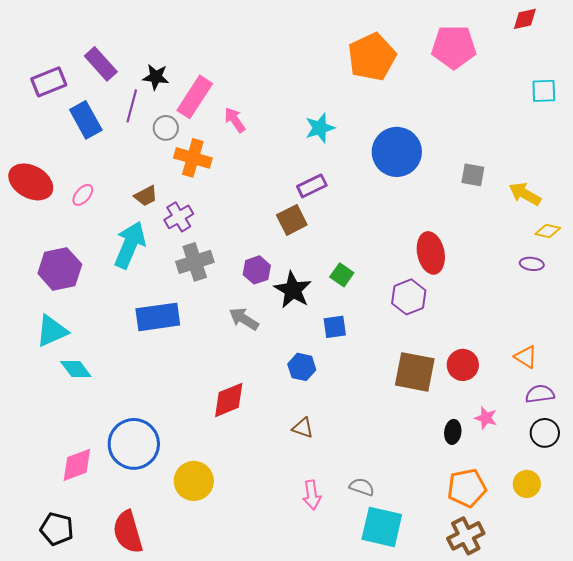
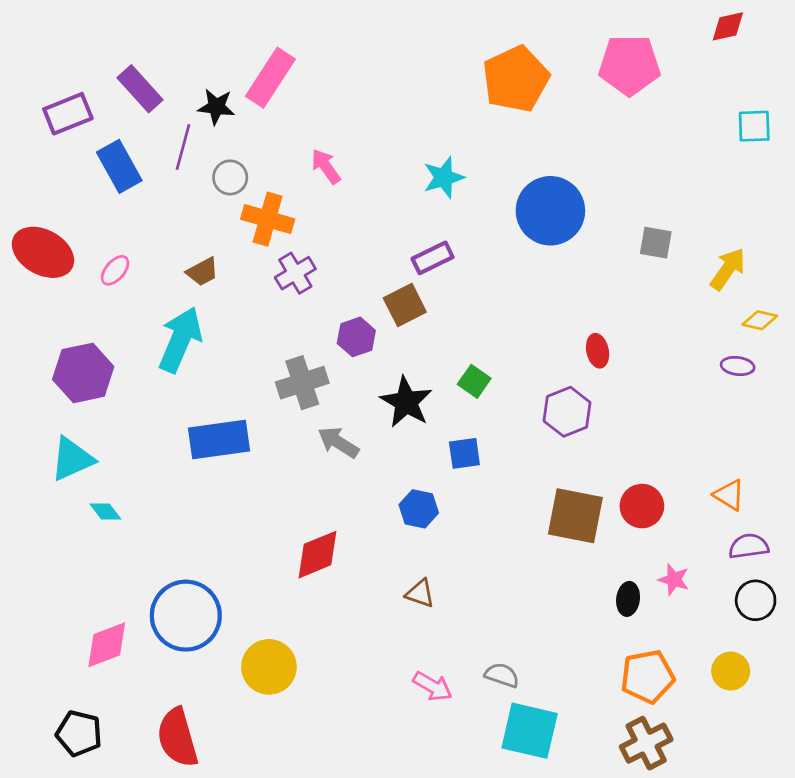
pink rectangle: (195, 97) -> (270, 78), moved
yellow arrow: (525, 194) -> (728, 269), turned 96
purple cross: (179, 217) -> (295, 273), moved
red ellipse: (431, 253) -> (598, 351), size x0.6
gray cross: (195, 262) -> (302, 383), moved
purple hexagon: (257, 270) -> (356, 337), moved
cyan diamond: (76, 369) -> (105, 512), size x0.7
pink arrow: (312, 495) -> (433, 686), turned -52

